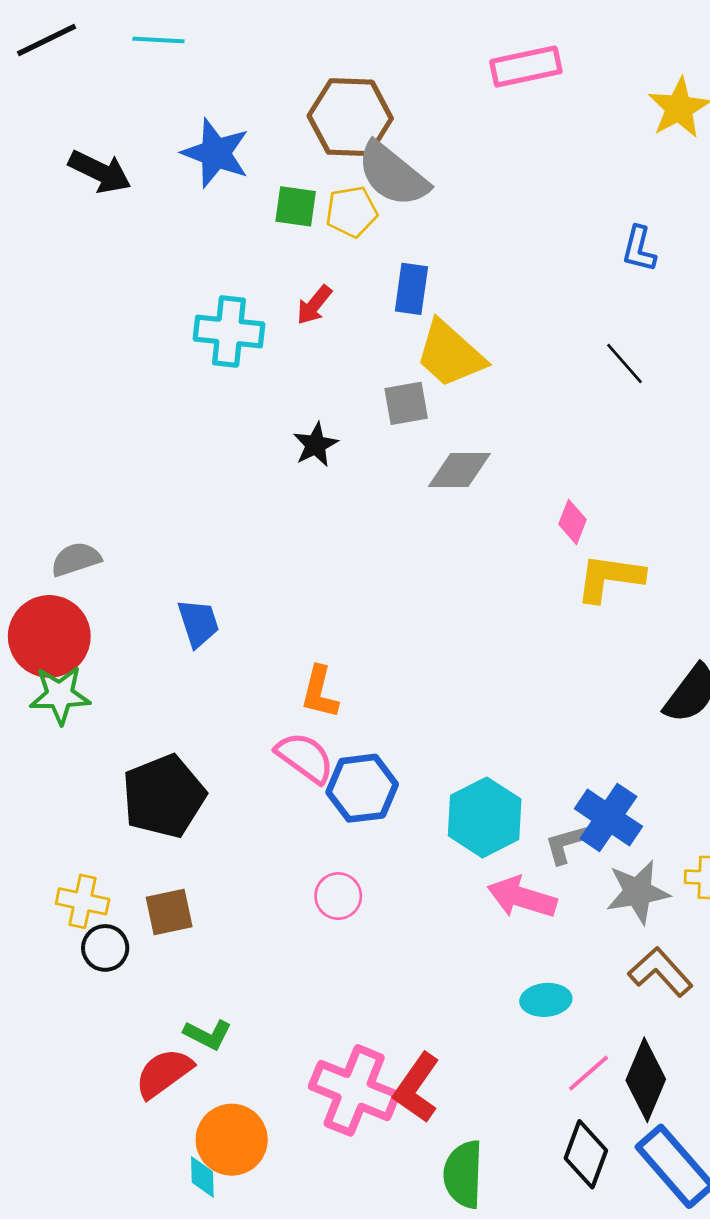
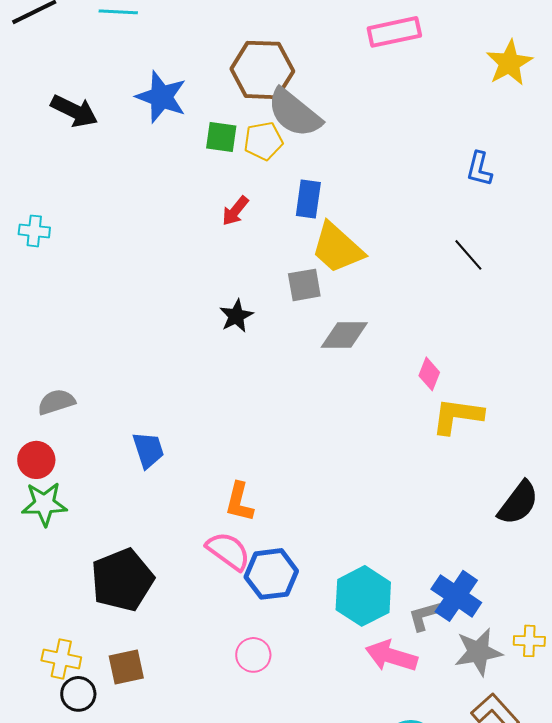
cyan cross: (229, 332) -> (34, 231), moved, size x0.6
red circle: (49, 636) -> (36, 460), size x0.6

